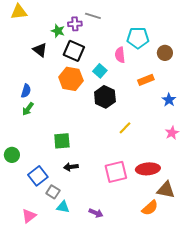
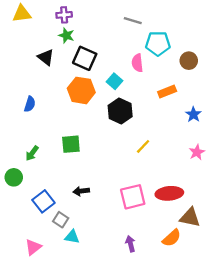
gray line: (93, 16) -> (133, 21), moved
purple cross: (75, 24) -> (64, 15), moved
green arrow: (28, 109) -> (32, 153), moved
green square: (62, 141) -> (71, 144), moved
purple arrow: (96, 213) -> (130, 244), moved, turned -128

